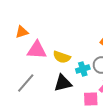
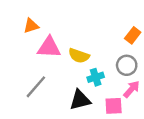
cyan cross: (83, 69) -> (96, 77), moved
black triangle: (63, 83) -> (80, 100), moved

